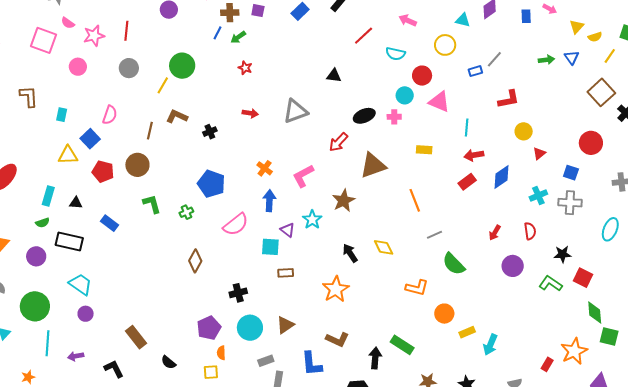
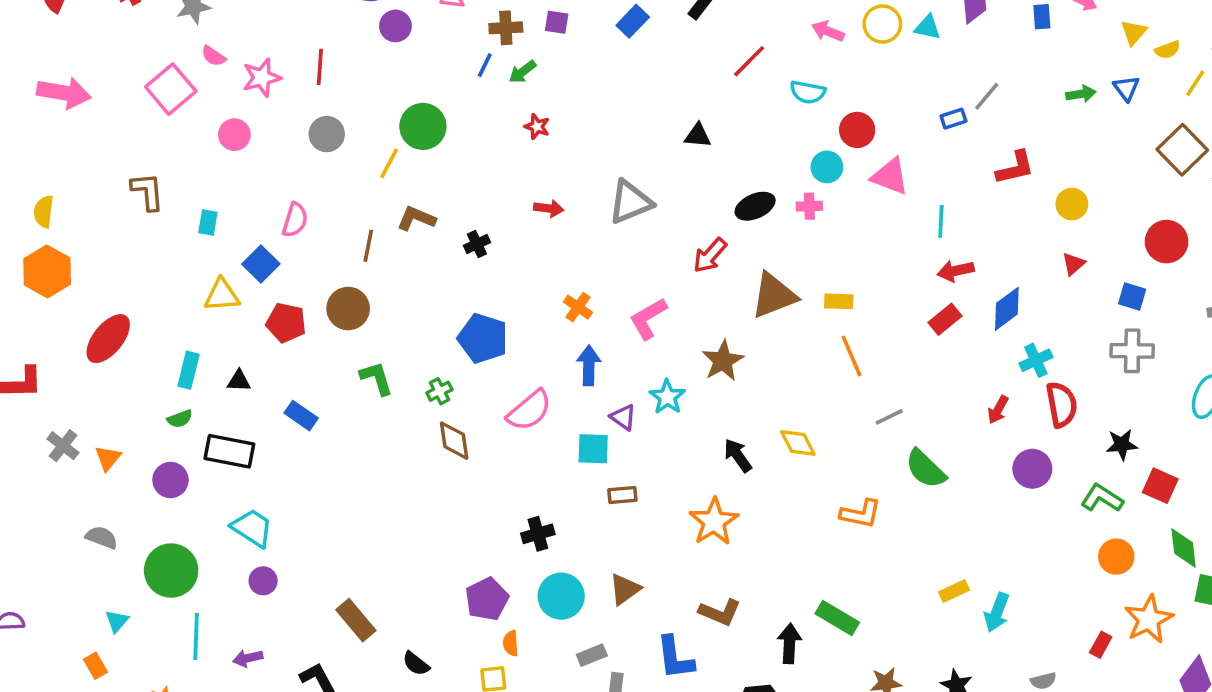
pink square: (44, 40) -> (171, 89), turned 32
yellow circle: (445, 45) -> (882, 24), moved
yellow circle: (524, 131) -> (1072, 204), moved
yellow rectangle: (424, 150) -> (839, 301), moved
cyan cross: (538, 195) -> (1036, 360), moved
red semicircle: (530, 231) -> (1062, 405), size x1.4
brown diamond: (195, 261) -> (454, 441), moved, turned -35
orange circle: (444, 314) -> (1116, 557), moved

